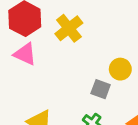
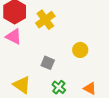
gray square: (101, 89) -> (48, 63), moved

